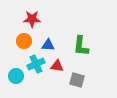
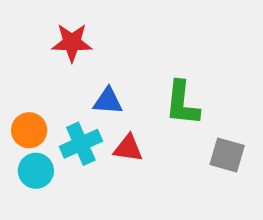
orange circle: (24, 41) -> (29, 130), moved
gray square: (77, 80) -> (227, 155), moved

